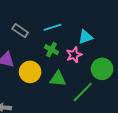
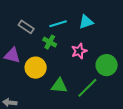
cyan triangle: (85, 37) -> (86, 22), moved
green cross: (51, 50) -> (50, 42), moved
green triangle: (58, 79) -> (59, 86), moved

